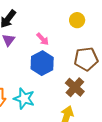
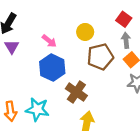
yellow circle: (77, 20) -> (85, 32), moved
brown cross: (75, 87) -> (76, 92), moved

